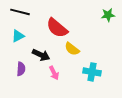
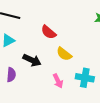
red semicircle: (57, 28) -> (49, 32), size x0.7
pink arrow: (54, 73) -> (58, 81), moved

